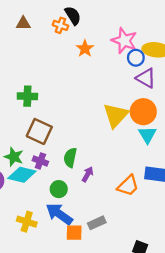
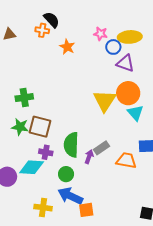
pink star: (124, 41) -> (101, 34), size x0.6
green star: (14, 157) -> (20, 127), moved
green semicircle: (70, 158) -> (71, 145), size x1.4
orange trapezoid: (128, 186) -> (126, 160), turned -115
gray rectangle: (97, 223) -> (101, 148), moved

